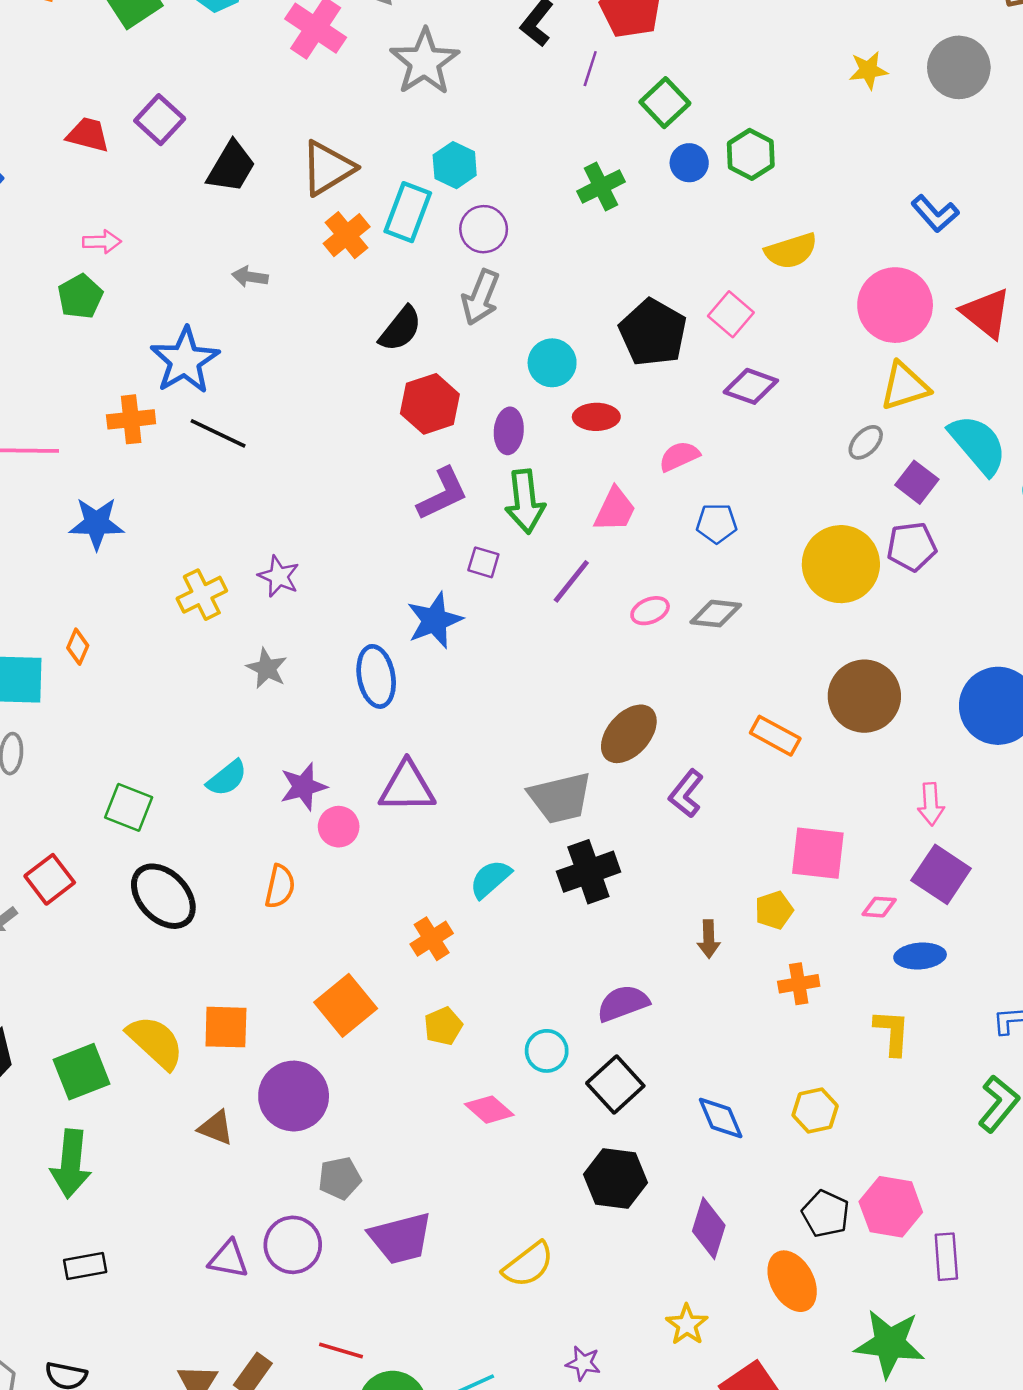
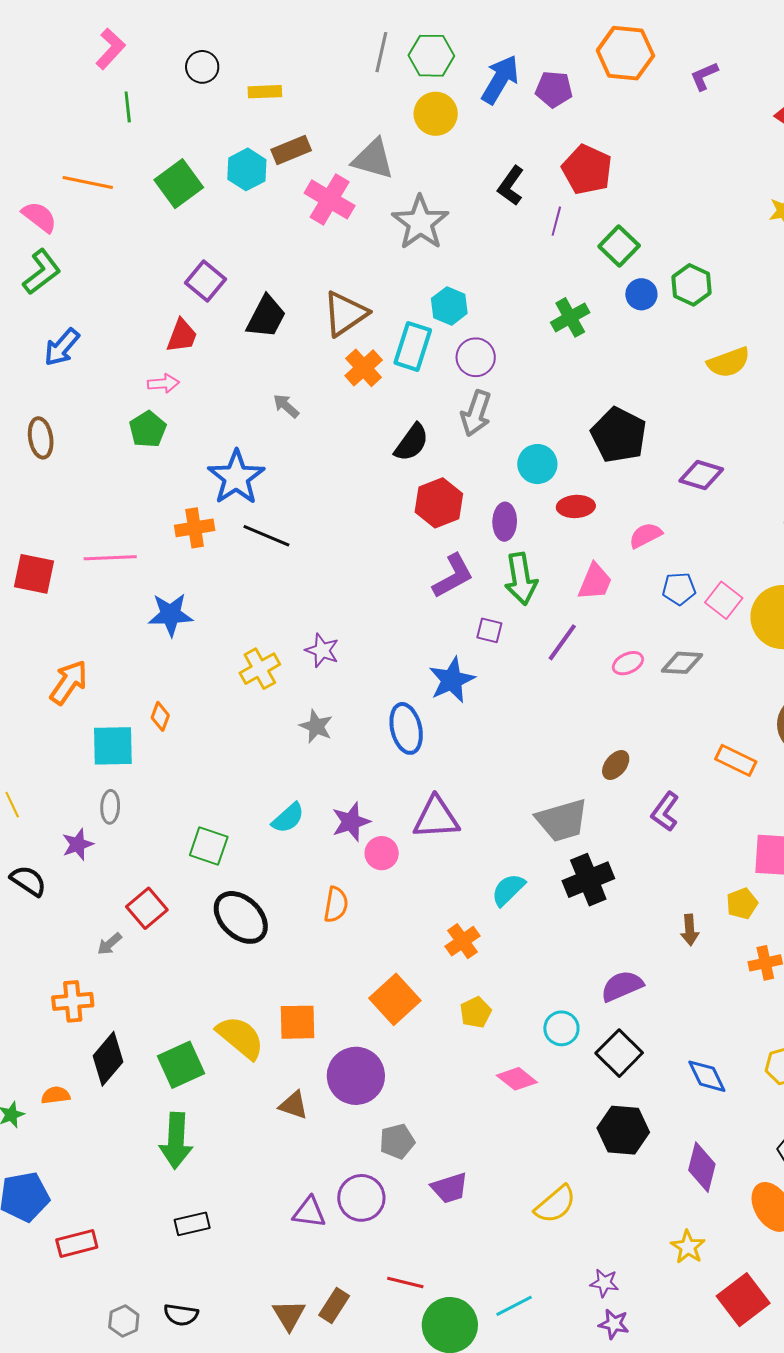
red trapezoid: (88, 135) -> (182, 336), moved, turned 99
gray arrow: (250, 277) -> (286, 406), turned 36
pink square: (731, 314) -> (724, 600), moved
brown ellipse: (629, 734) -> (616, 765), size x0.6
purple trapezoid: (401, 1238) -> (450, 1188), size x0.7

